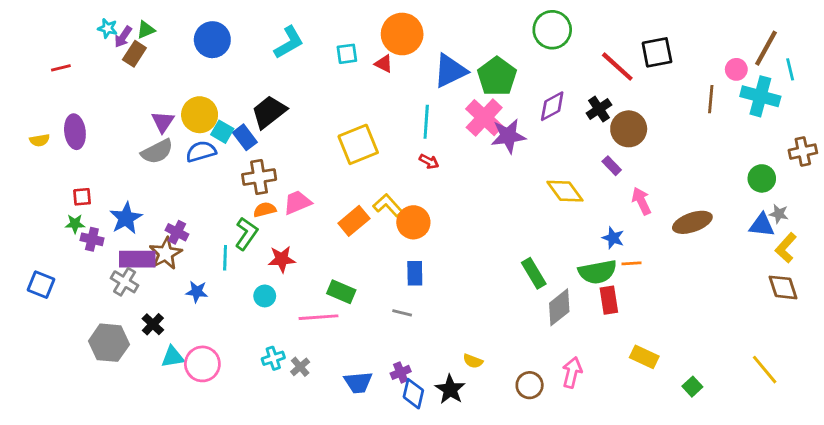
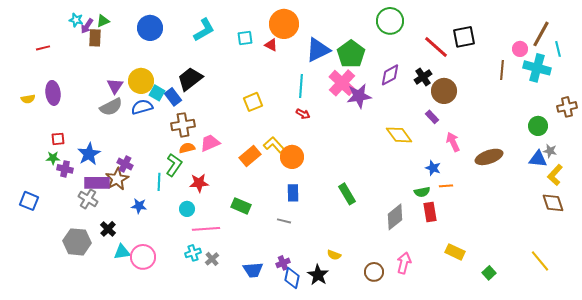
brown rectangle: (134, 54) -> (95, 38), turned -30
yellow square: (358, 144) -> (253, 102), size x0.7
green semicircle: (598, 272) -> (422, 192), size x0.6
green rectangle: (534, 273) -> (347, 194), moved
pink line: (319, 317) -> (206, 229), moved

